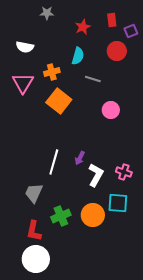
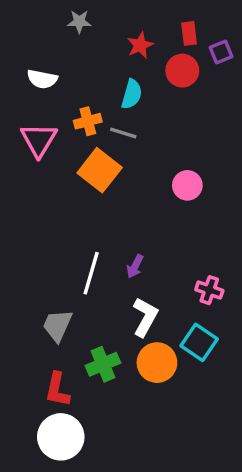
red circle: (117, 51) -> (182, 71), moved
gray line: (93, 79) -> (123, 133), moved
white L-shape: (96, 175) -> (145, 317), moved
cyan square: (118, 203) -> (199, 342), turned 30

